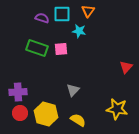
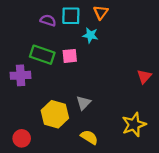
purple cross: (18, 92) -> (21, 75), moved
yellow star: (117, 109) -> (134, 125), turned -30
red circle: (20, 113) -> (22, 138), moved
yellow hexagon: (46, 114) -> (55, 114), moved

